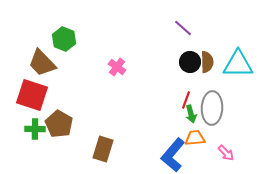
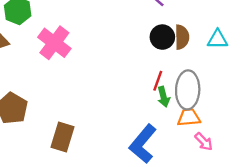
cyan triangle: (238, 64) -> (218, 39), size x0.6
pink cross: (117, 67) -> (54, 43), moved, size x1.6
orange trapezoid: (195, 138) -> (189, 117), moved

